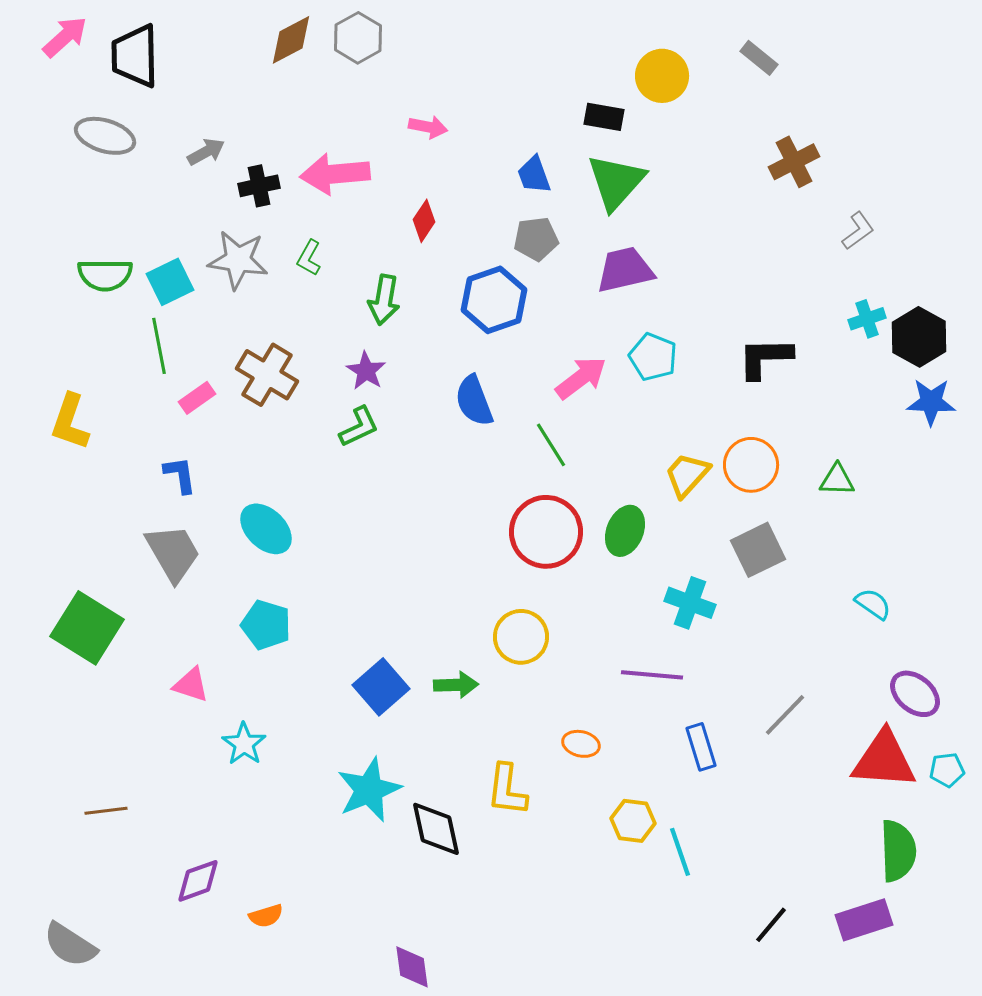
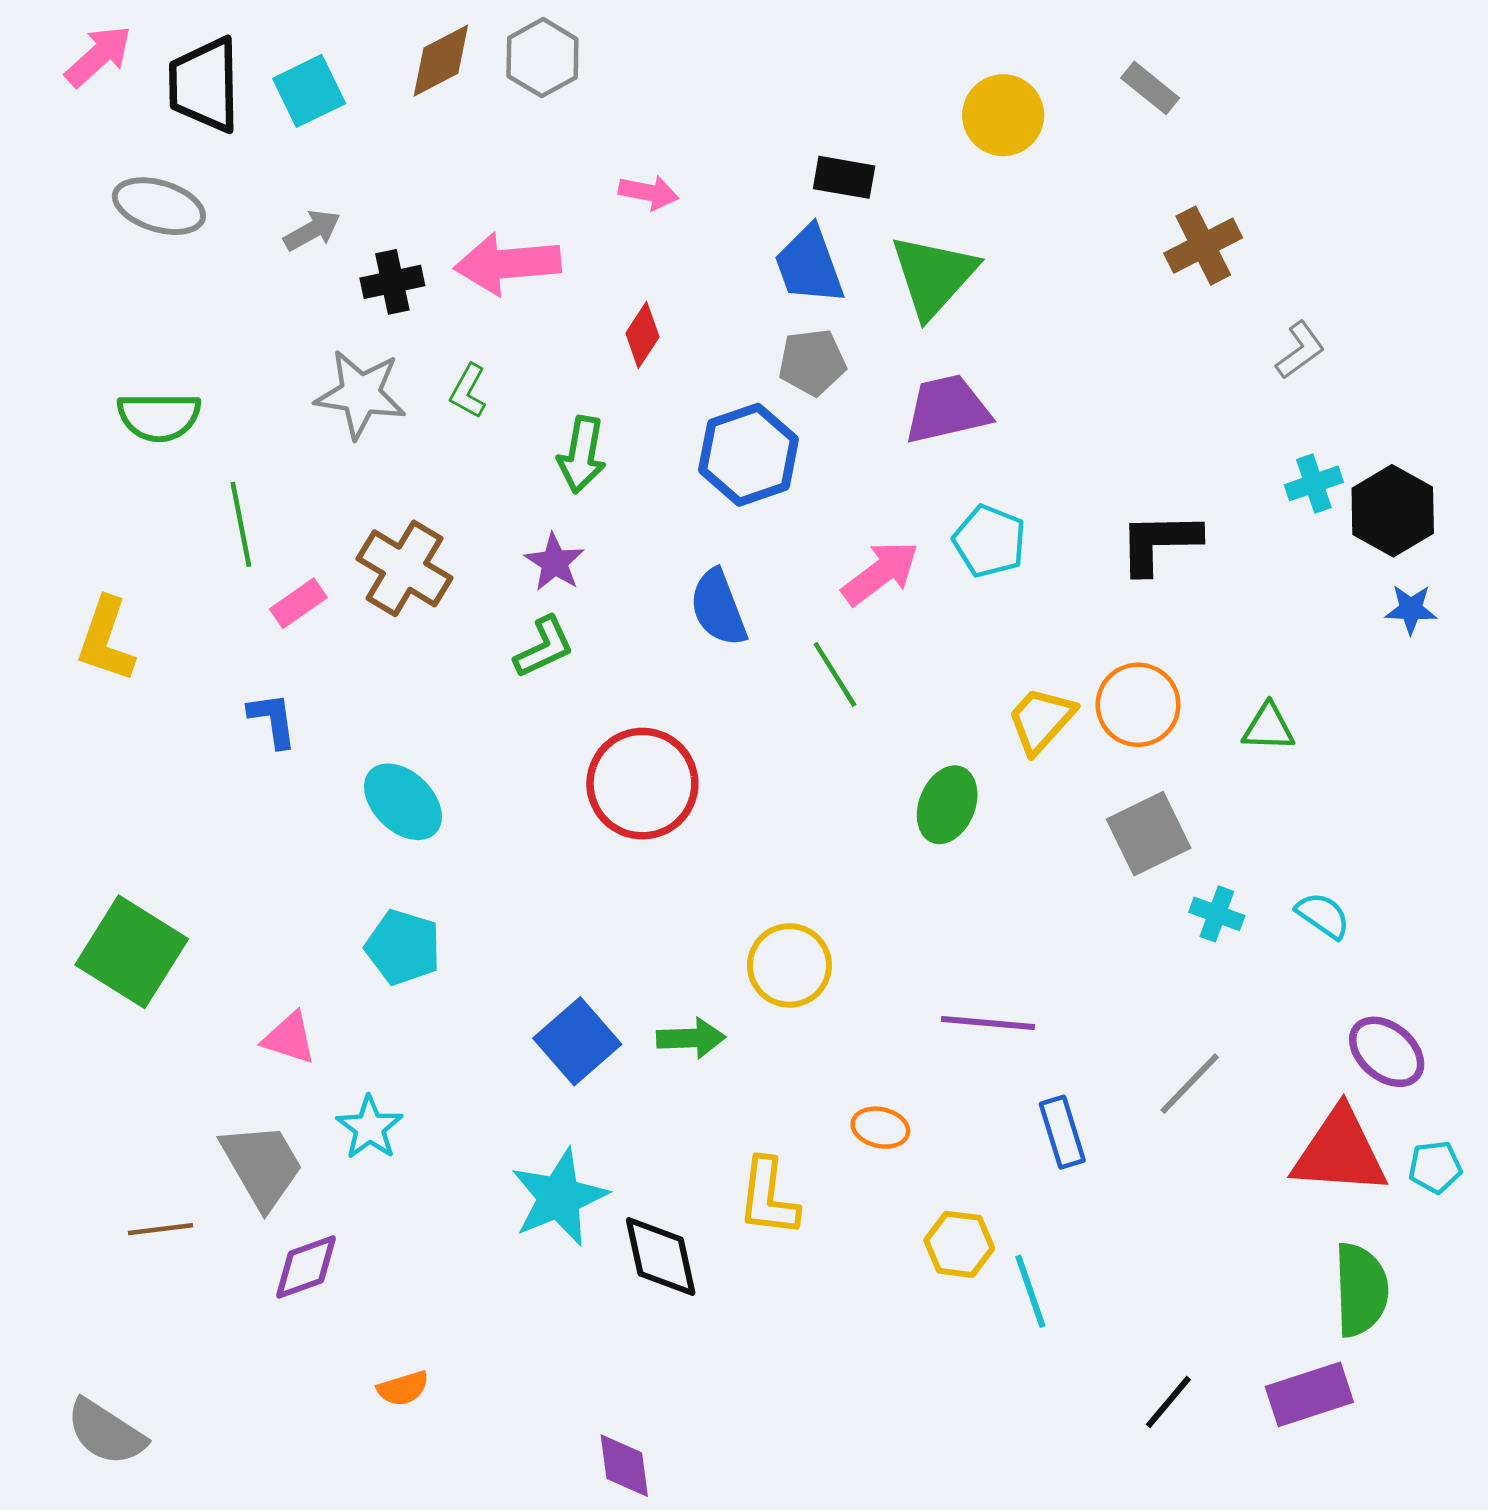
black rectangle: (604, 117) -> (844, 177), moved
blue trapezoid: (534, 175) -> (809, 265), size x1.4
cyan square: (170, 282) -> (309, 91), moved
blue star: (931, 402) -> (1411, 609), size x0.7
red circle: (546, 532) -> (642, 784), moved
gray trapezoid: (173, 553) -> (262, 1166), moved
cyan cross: (690, 603) -> (1217, 914), moved, size x0.7
purple diamond: (198, 881) -> (306, 1267), moved

